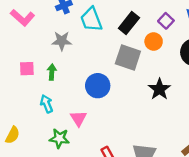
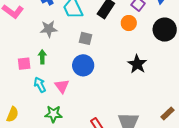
gray square: (128, 57) -> (86, 38), moved, size x0.6
pink square: (27, 69) -> (24, 64), moved
pink triangle: (78, 118) -> (62, 86), moved

